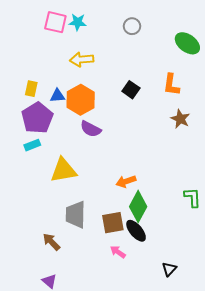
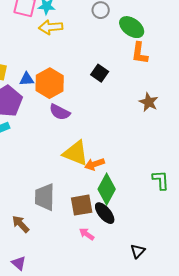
green ellipse: (187, 43) -> (132, 27), moved
yellow arrow: (82, 59) -> (51, 27), moved
orange L-shape: (171, 85) -> (140, 53), moved
yellow triangle: (63, 170) -> (76, 153), moved, turned 32

